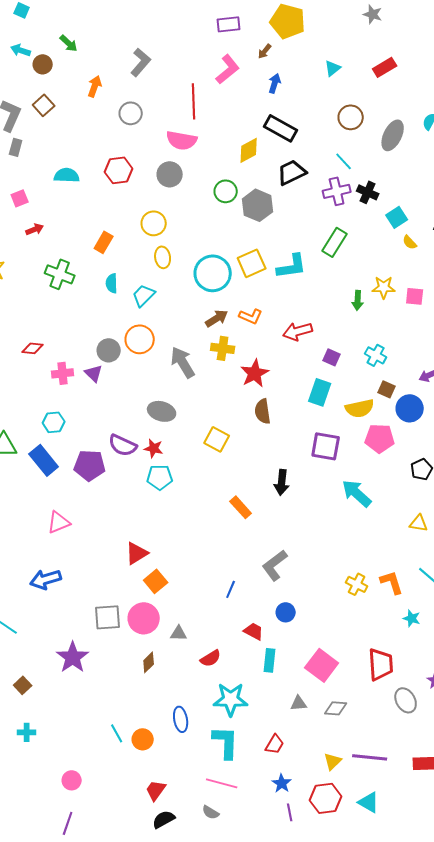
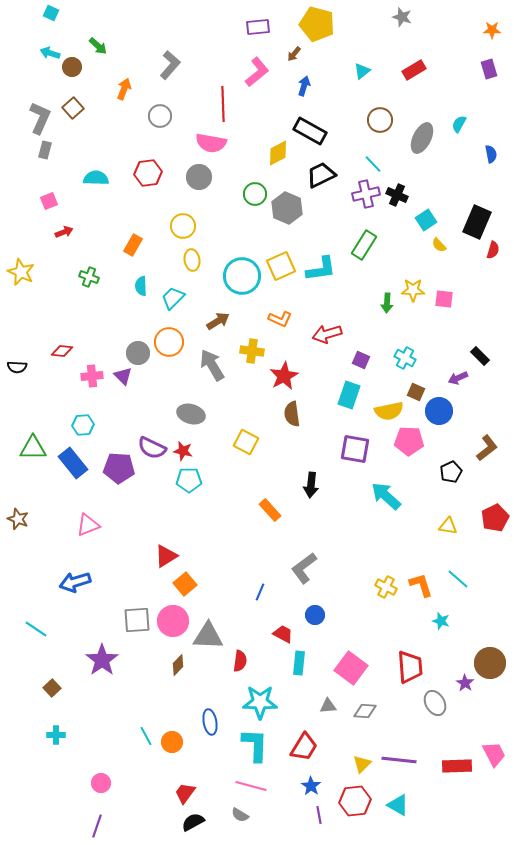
green cross: (60, 274) -> (89, 277), size x0.7
brown arrow: (217, 318) -> (218, 321), moved
gray triangle: (179, 633) -> (208, 636), size x1.8
red semicircle: (211, 658) -> (240, 661), turned -50
red trapezoid: (275, 744) -> (304, 747), size x1.4

